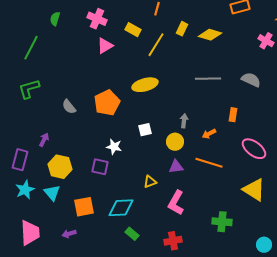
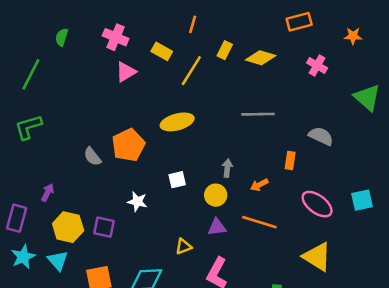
pink cross: (266, 41) -> (317, 65), moved
gray semicircle: (251, 80) -> (321, 136), moved
gray semicircle: (69, 107) -> (92, 157), moved
purple square: (100, 167) -> (104, 227), moved

